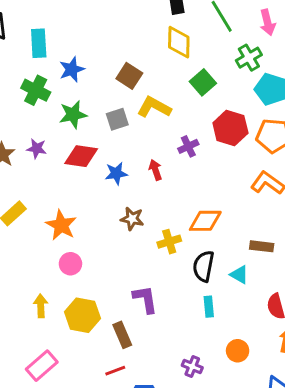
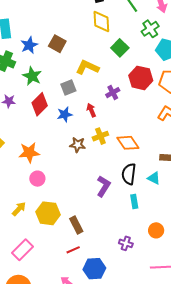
brown square: (129, 76) -> (57, 44), moved
green star: (73, 115) -> (32, 76), turned -30
gray square: (117, 119) -> (68, 88), moved
red diamond: (81, 156) -> (40, 104), turned -50
orange diamond: (205, 221) -> (128, 143), turned 60
orange star: (61, 225) -> (29, 153), turned -30
yellow cross: (169, 242) -> (100, 136), moved
purple L-shape: (145, 299) -> (103, 186), moved, turned 45
yellow arrow: (41, 306) -> (19, 209), turned 49

